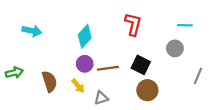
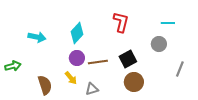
cyan arrow: (32, 31) -> (37, 37), moved
black square: (141, 65) -> (128, 59), turned 36
brown semicircle: (50, 81) -> (45, 85), moved

